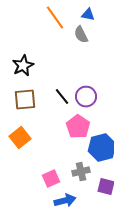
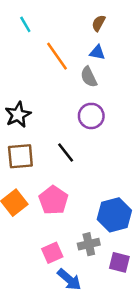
purple circle: (86, 97) -> (91, 116), moved
pink pentagon: (78, 127) -> (53, 200), moved
blue arrow: (65, 201) -> (69, 280), turned 55

